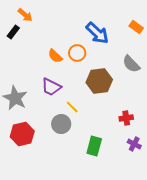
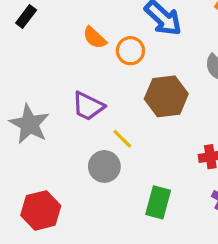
orange semicircle: (55, 56) -> (95, 38), moved
red hexagon: (22, 134) -> (41, 210), moved

